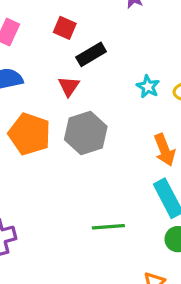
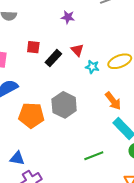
red triangle: (69, 86) -> (77, 50), moved

